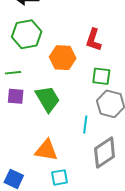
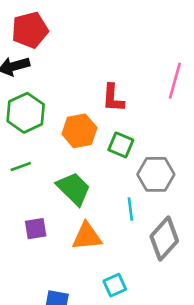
green square: (101, 76) -> (121, 145), moved, turned 30
purple square: (16, 96) -> (36, 229), moved
orange triangle: (46, 150) -> (87, 236), moved

